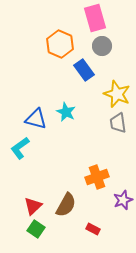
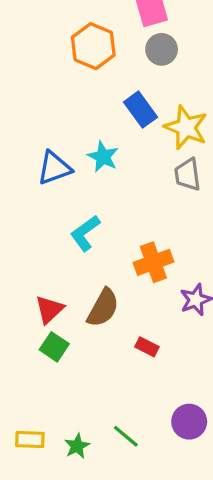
blue rectangle: (84, 70) -> (140, 110), moved
blue triangle: (36, 119) -> (54, 168), turned -35
cyan L-shape: (20, 148) -> (85, 233), moved

